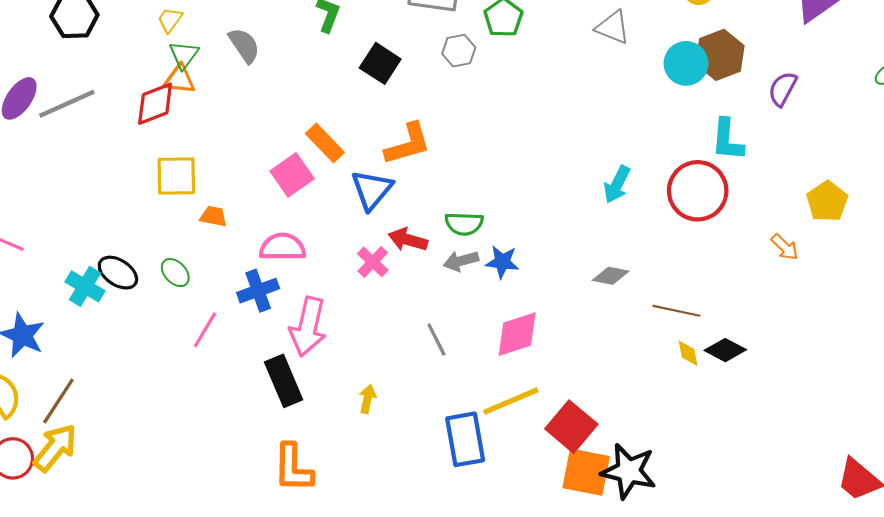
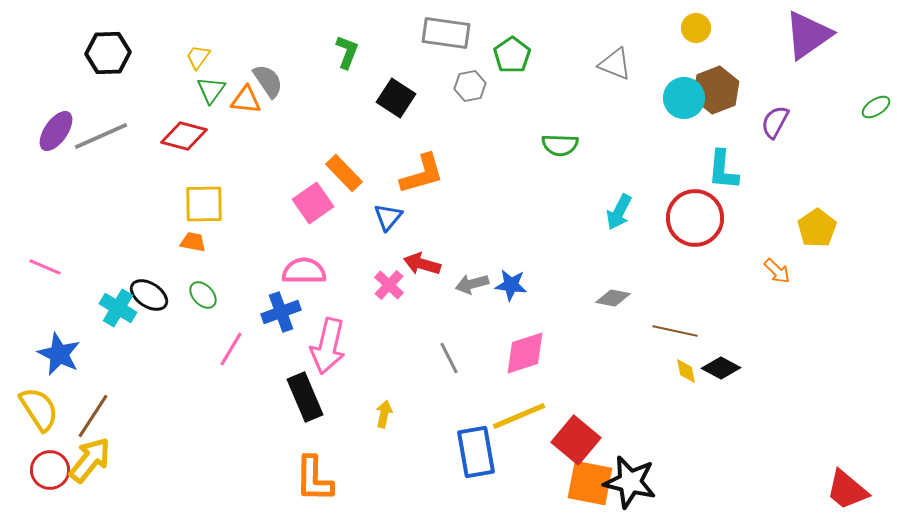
orange triangle: (180, 79) -> (246, 100), moved
red diamond: (155, 104) -> (184, 136), turned 36
blue triangle: (372, 190) -> (388, 217), size x0.7
orange trapezoid: (213, 216) -> (193, 242), moved
green semicircle: (464, 224) -> (560, 145), moved

